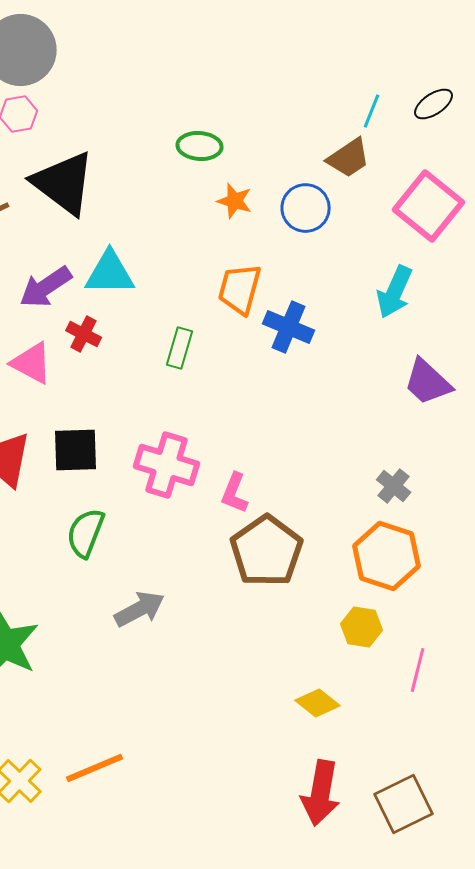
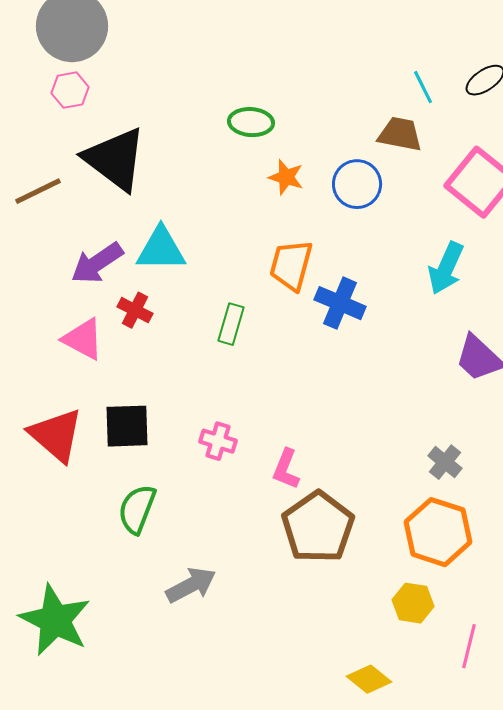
cyan line: (372, 111) -> (423, 87), turned -48
brown trapezoid: (349, 158) -> (400, 134), turned -135
pink cross: (167, 465) -> (218, 441), size x0.6

